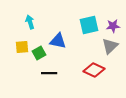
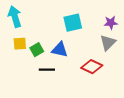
cyan arrow: (30, 22) -> (15, 17), moved, size x1.5
cyan square: (89, 25) -> (73, 23), moved
blue triangle: (58, 41) -> (60, 50), moved

